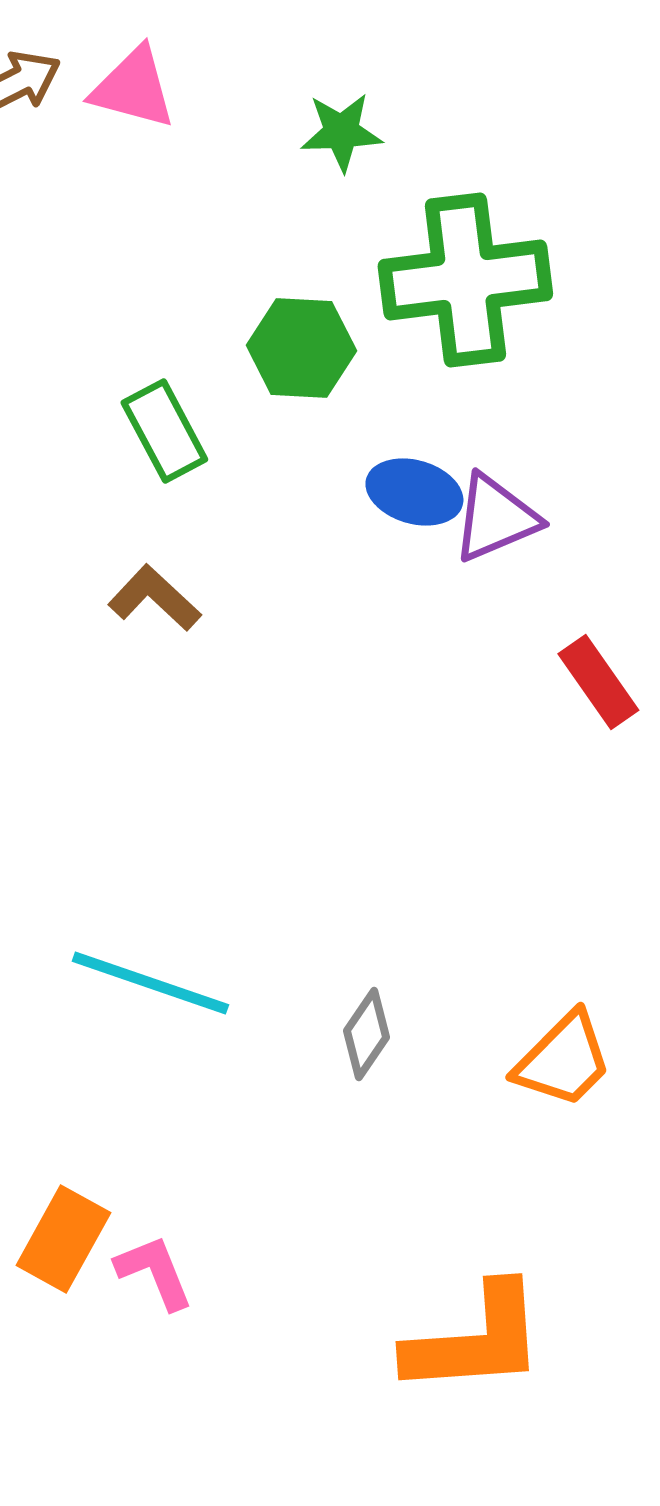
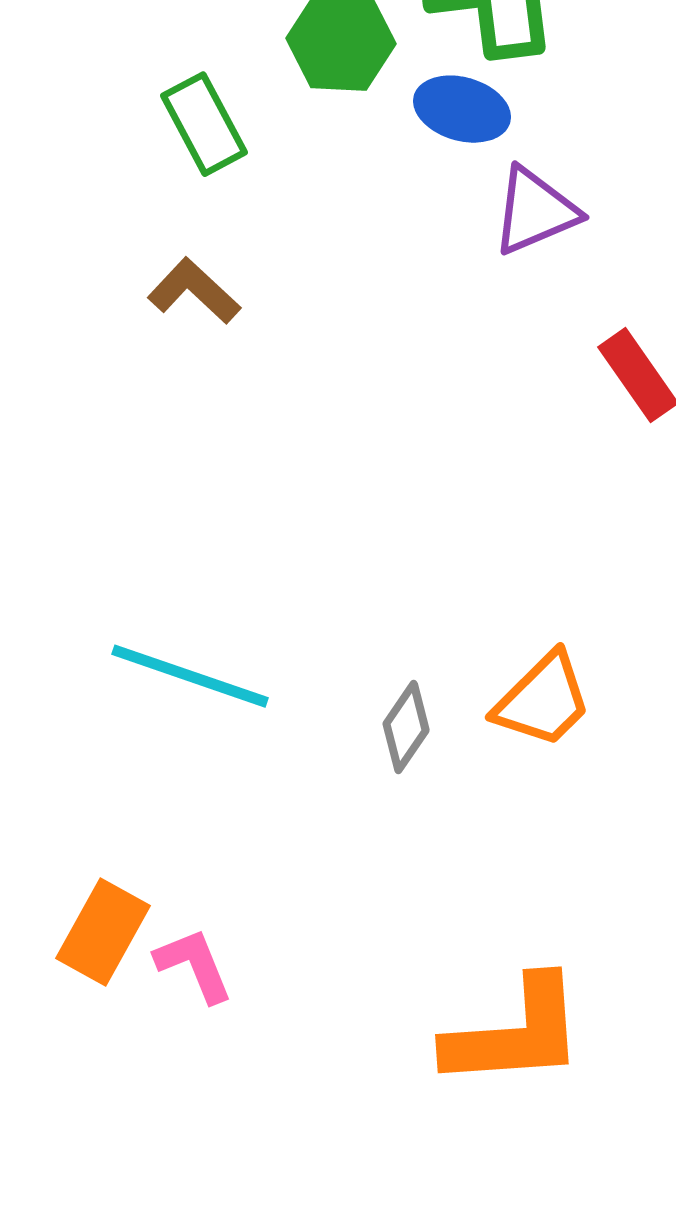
blue ellipse: (414, 492) -> (462, 109), moved
orange trapezoid: (563, 1060) -> (543, 700), moved

